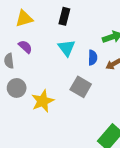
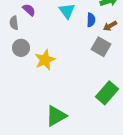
gray square: (81, 87) -> (101, 47), moved

